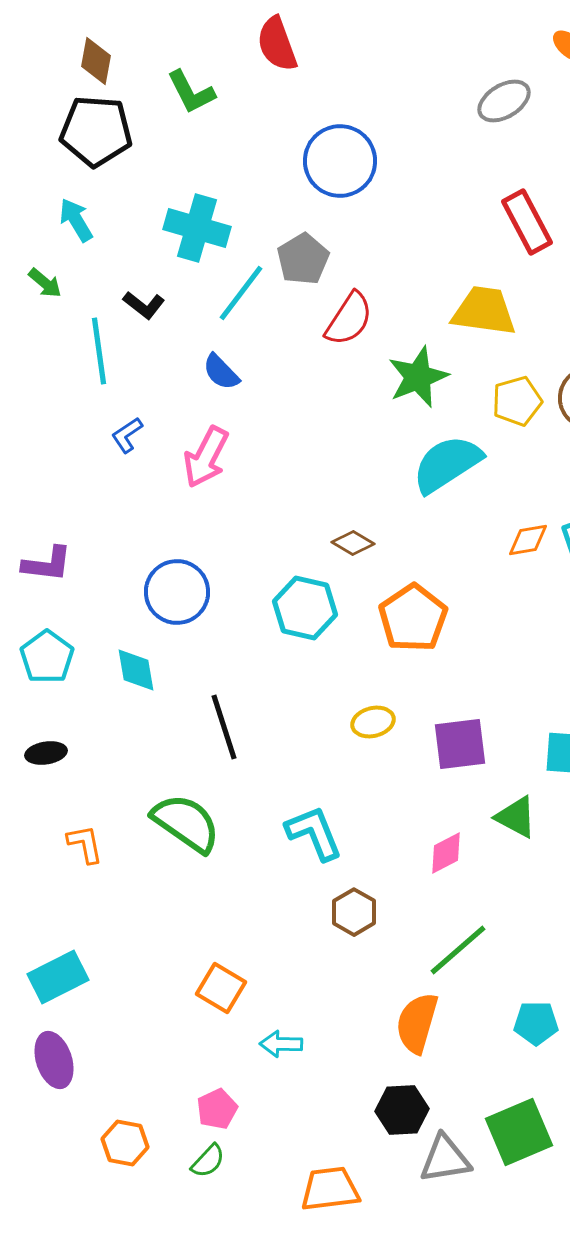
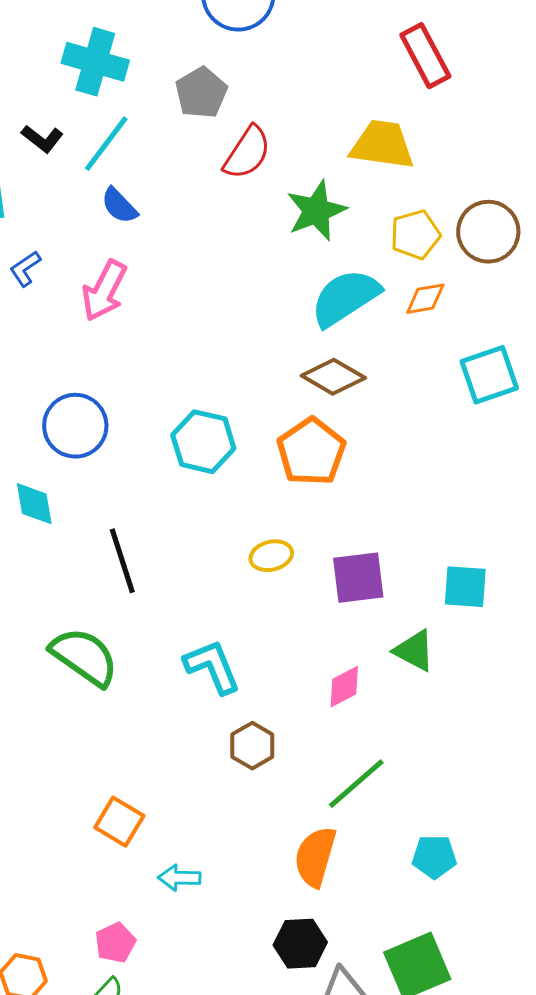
cyan line: (241, 293) -> (106, 144), moved
orange diamond: (528, 540) -> (425, 299), moved
brown diamond: (353, 543) -> (333, 377), moved, size x1.5

